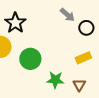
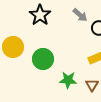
black star: (15, 23) -> (40, 15), moved

